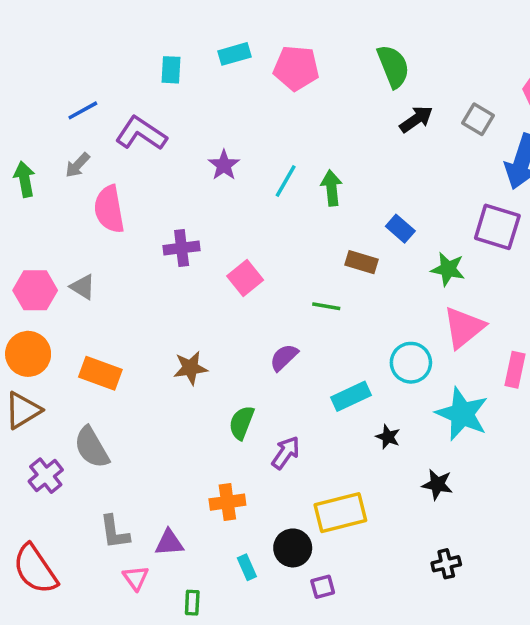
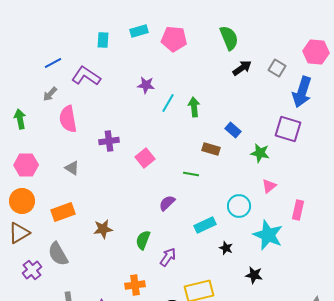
purple star: (224, 165) -> (146, 85), moved, turned -30
green arrow: (25, 179) -> (20, 119), moved
gray triangle: (83, 287) -> (72, 168), moved
pink triangle: (464, 327) -> (269, 186), size x0.6
brown star: (190, 368) -> (103, 229), moved
orange rectangle: (100, 373) -> (63, 212), turned -40

